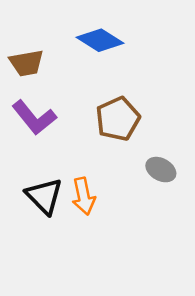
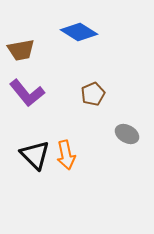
brown pentagon: (118, 119) -> (93, 94), size x0.7

